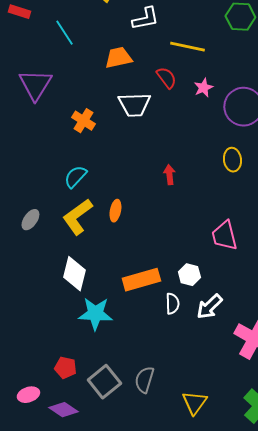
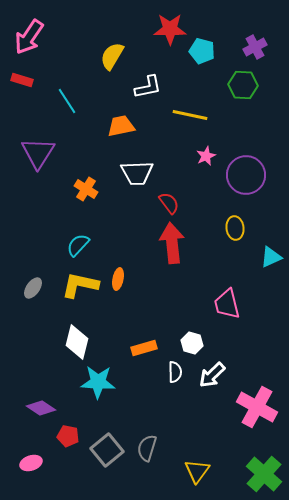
red semicircle: (166, 78) -> (169, 203), moved
red arrow: (169, 175) -> (172, 243), size x2.0
yellow L-shape: (77, 217) -> (80, 285), turned 48
orange rectangle: (141, 280) -> (144, 348), size x0.7
purple diamond: (63, 410) -> (41, 408), moved

